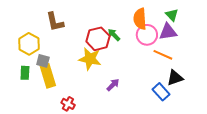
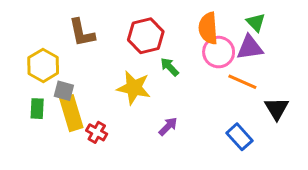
green arrow: (114, 35) -> (170, 67), moved
red hexagon: (98, 39) -> (146, 36), moved
black triangle: (175, 78) -> (277, 109), moved, turned -42
red cross: (68, 104) -> (97, 132), moved

